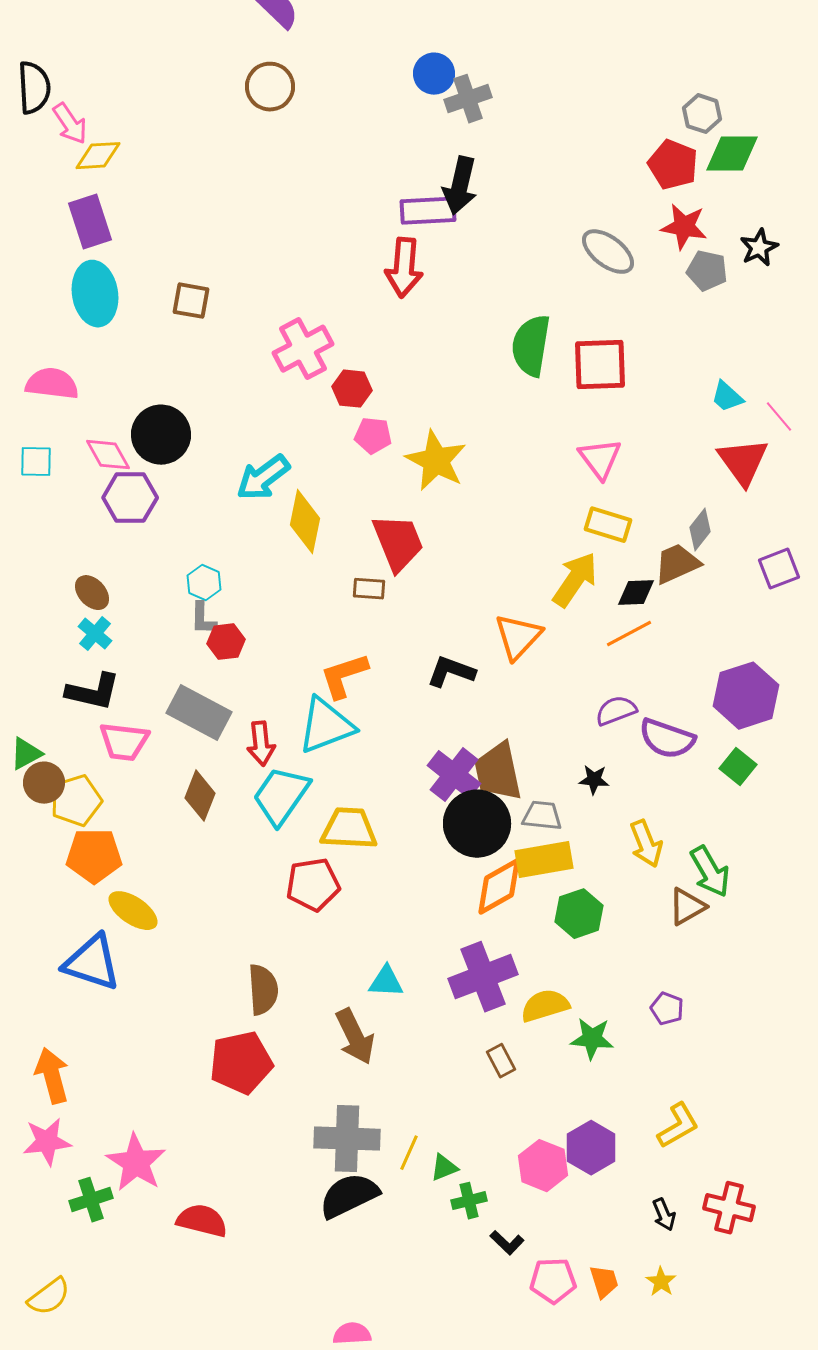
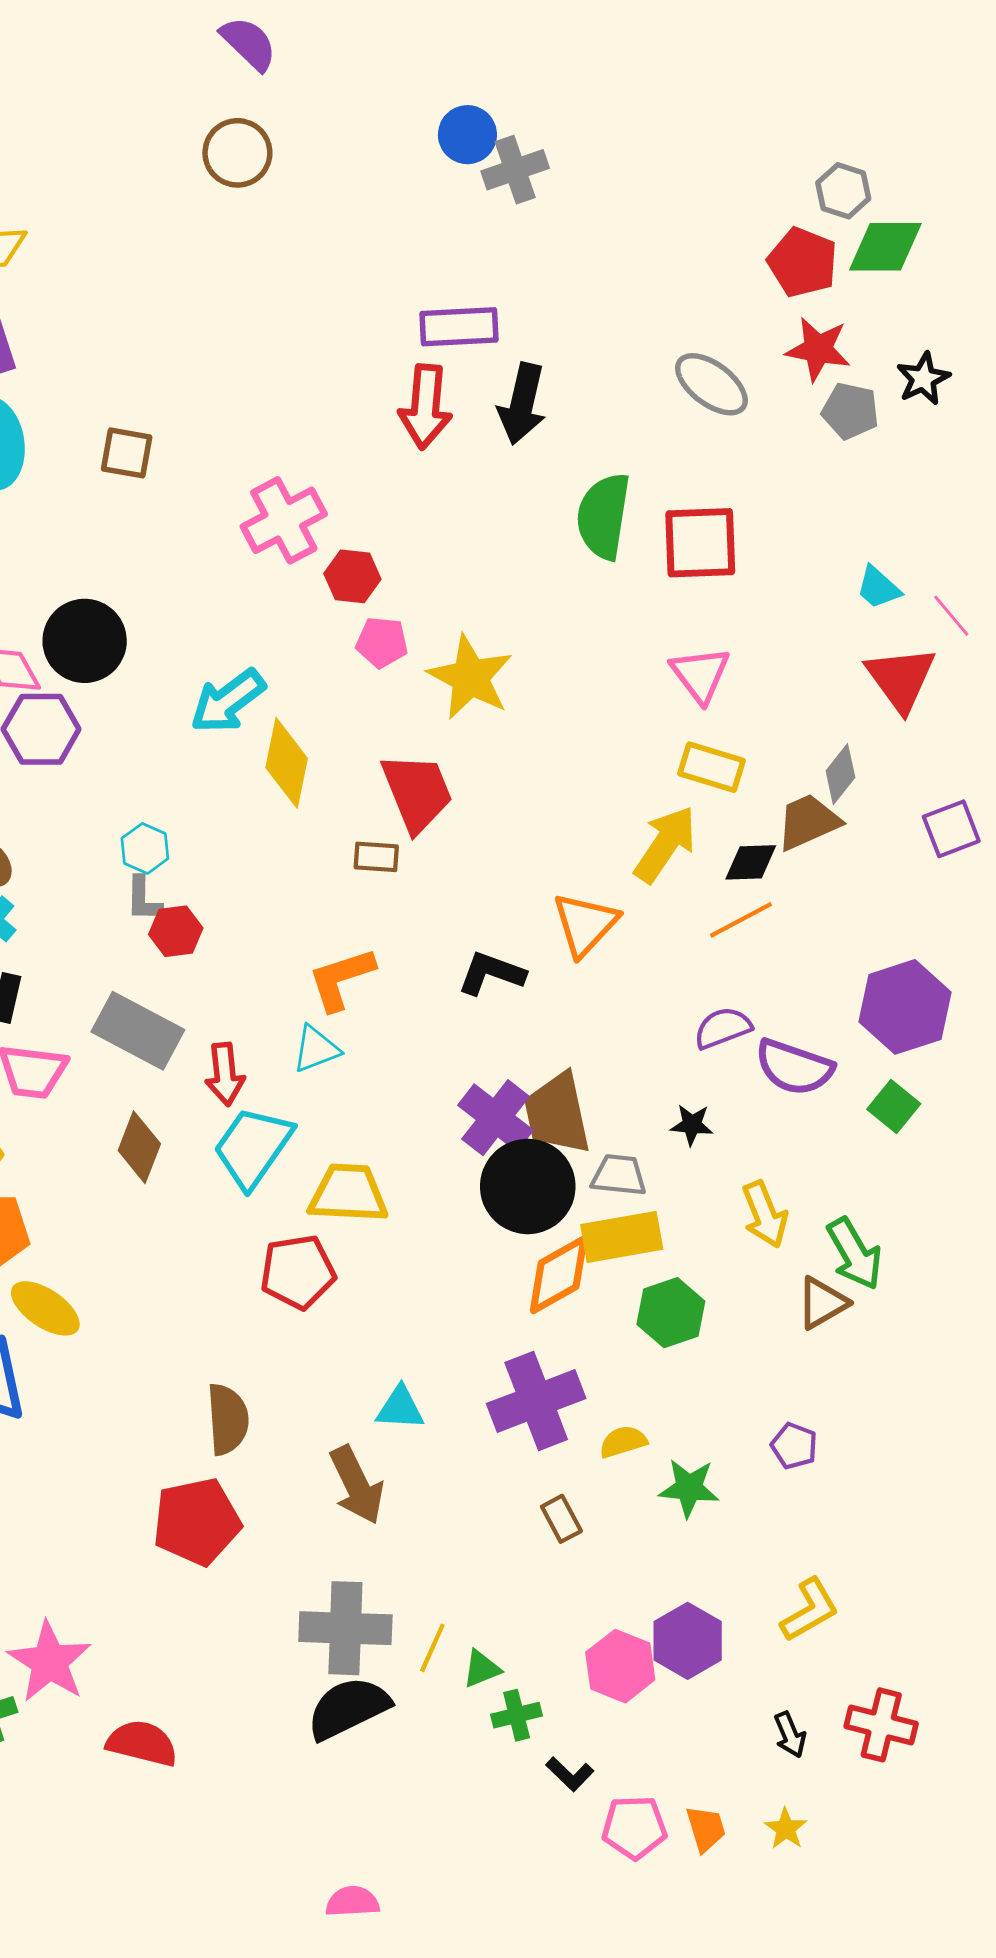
black arrow: (460, 186) -> (522, 404), moved
cyan triangle: (326, 726) -> (316, 1049), size x0.6
yellow semicircle: (545, 1006) -> (623, 1442), size x0.7

